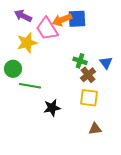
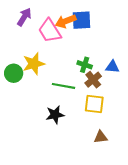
purple arrow: (23, 16) -> (24, 17), turned 96
yellow star: (27, 43) -> (34, 64), moved
blue triangle: (106, 63) -> (112, 67), turned -48
green line: (30, 86) -> (63, 86), moved

